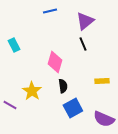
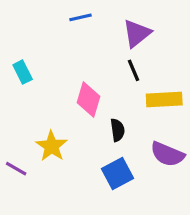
yellow rectangle: (102, 81) -> (164, 99), moved, size x1.5
black semicircle: (63, 86) -> (117, 130), moved
purple semicircle: (104, 119) -> (167, 154), moved

